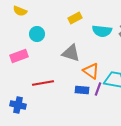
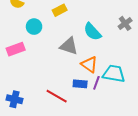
yellow rectangle: (75, 18) -> (60, 10), moved
cyan semicircle: (102, 31) -> (92, 32), moved, turned 42
red line: (43, 83) -> (57, 96), moved, turned 40

